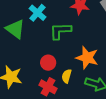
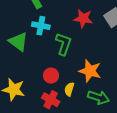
cyan cross: (38, 13) -> (41, 26), turned -30
green L-shape: (60, 31) -> (64, 44), turned 110

